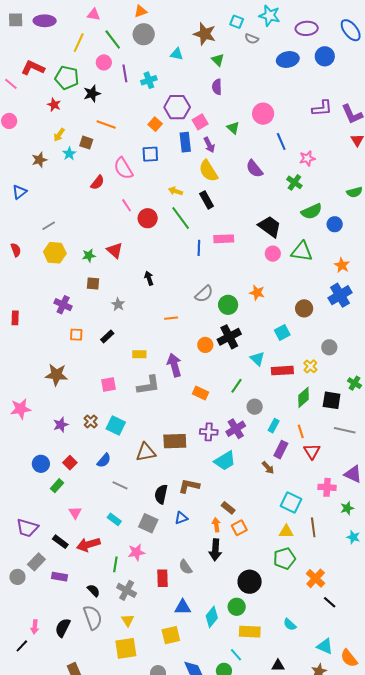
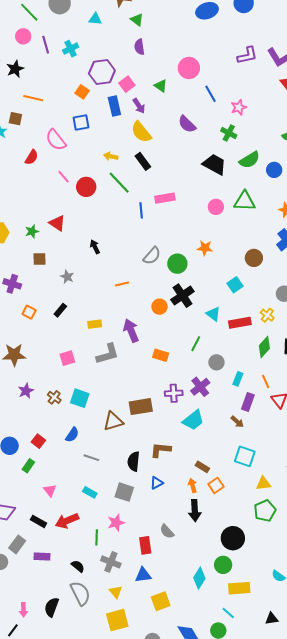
black trapezoid: (270, 227) -> (214, 164), moved
orange square: (76, 335) -> (29, 312), turned 32
purple star: (61, 425) -> (26, 391), moved
cyan square: (291, 502) -> (245, 456), moved
blue triangle: (183, 607) -> (143, 575), moved

